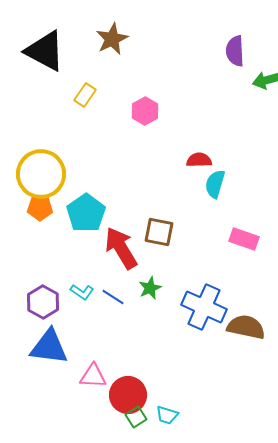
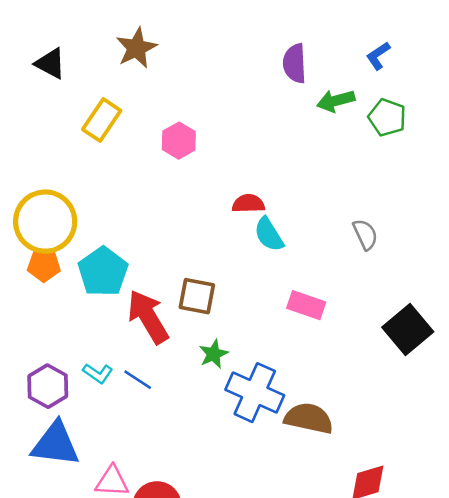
black triangle: (45, 51) -> (50, 63), size x0.6
yellow rectangle: (85, 95) -> (102, 120), size x1.4
cyan semicircle: (215, 184) -> (269, 234), turned -48
green star: (150, 288) -> (214, 354), moved

